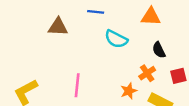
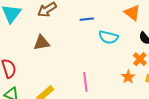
orange triangle: (151, 17) -> (132, 13), turned 48
brown triangle: (58, 27) -> (42, 43), moved

